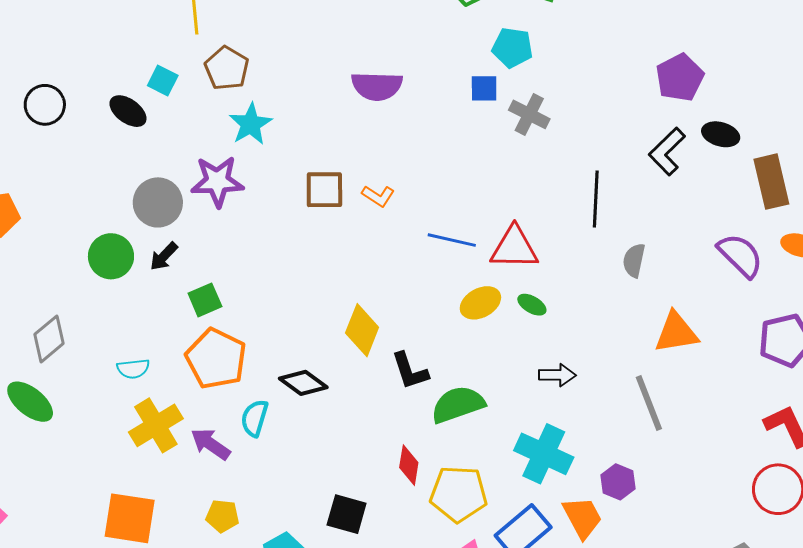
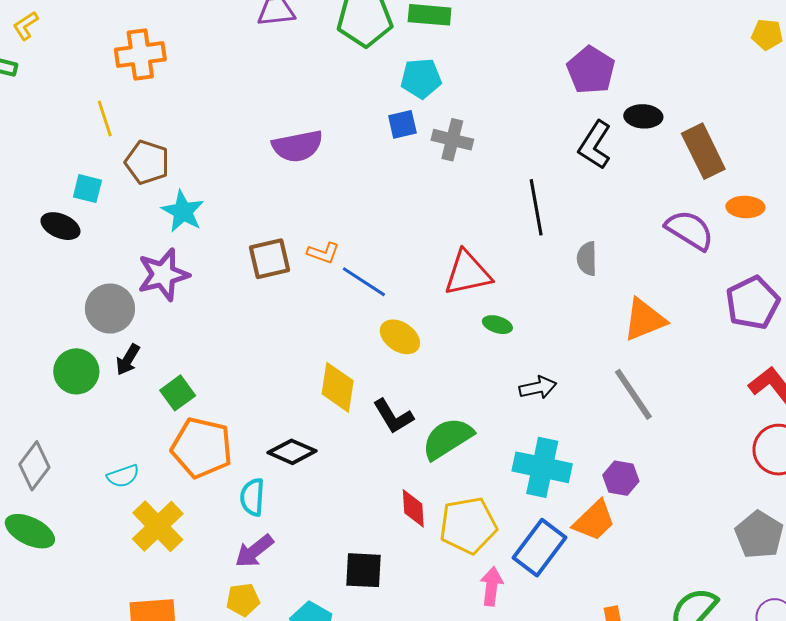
blue line: (452, 240) -> (364, 282), moved, turned 33
yellow ellipse: (480, 303) -> (400, 337), moved, turned 75
purple arrow: (211, 444) -> (254, 551), moved, turned -60
orange trapezoid: (582, 517) -> (594, 521), turned 87

